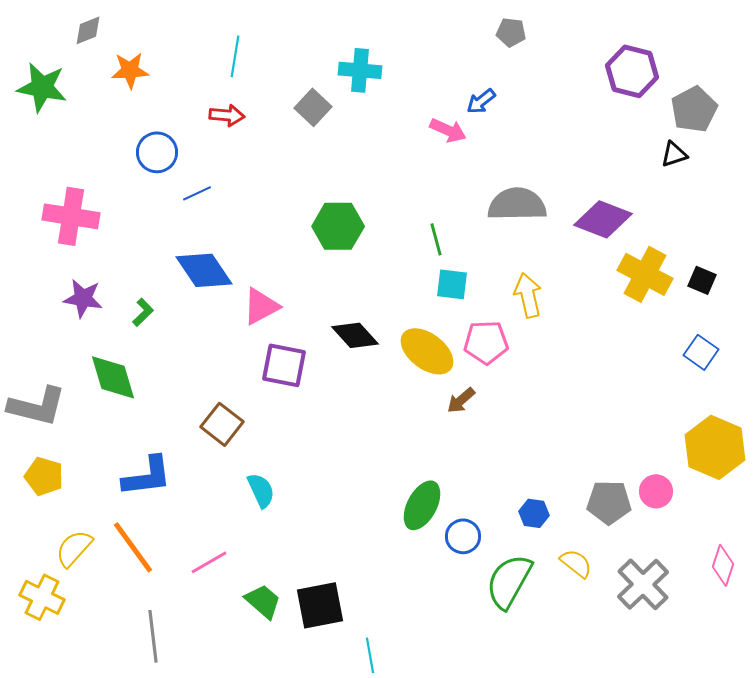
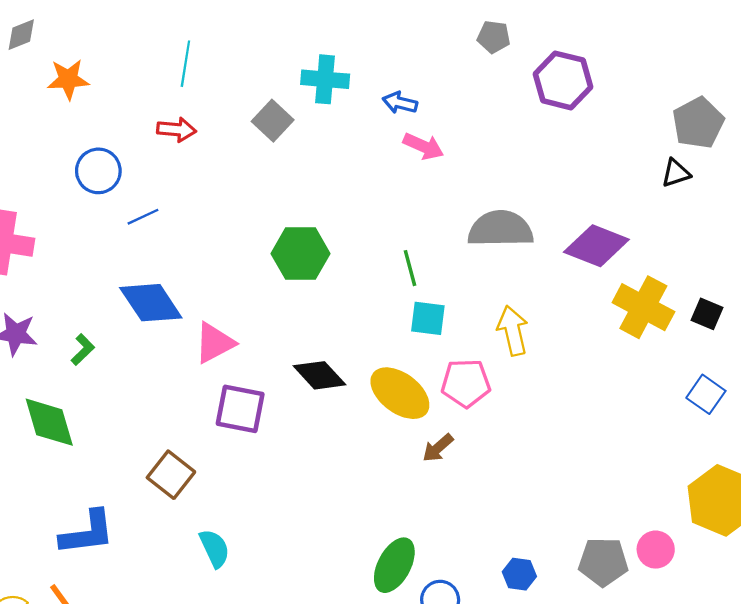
purple hexagon: (632, 71) -> (563, 80), moved
blue arrow: (481, 101) -> (400, 103), moved, turned 52

